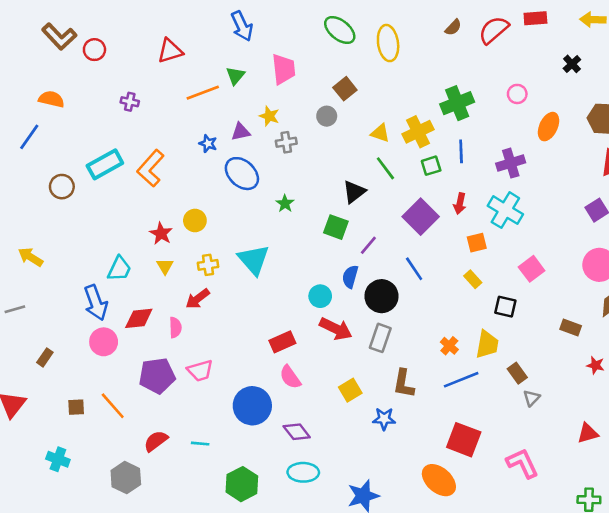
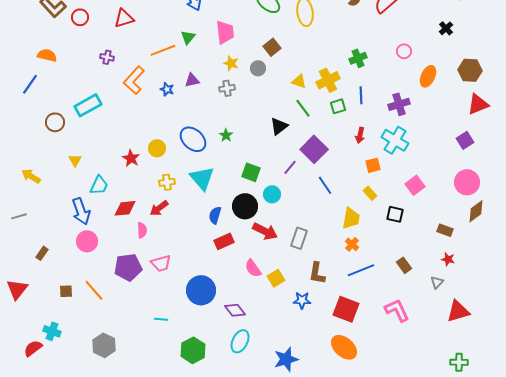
red triangle: (170, 51) -> (124, 18), moved
green cross: (457, 103) -> (358, 58), size x0.7
yellow star: (269, 116) -> (231, 63), moved
orange L-shape: (151, 168) -> (134, 80), moved
blue ellipse: (242, 174) -> (193, 139), moved
purple square: (421, 217) -> (314, 149), moved
green square: (336, 227) -> (251, 172), moved
yellow triangle: (165, 266) -> (75, 160), moved
blue semicircle: (350, 277) -> (215, 215), moved
cyan circle: (320, 296) -> (272, 194), moved
black circle: (381, 296) -> (245, 206), moved
red diamond: (139, 318) -> (125, 208), moved
yellow trapezoid: (487, 344) -> (351, 218), moved
red star: (595, 365) -> (448, 259), moved
pink semicircle: (290, 377) -> (253, 268), moved
gray triangle: (532, 398) -> (437, 282), moved
red triangle: (588, 433) -> (458, 311), size x1.4
red square: (464, 440) -> (346, 309), moved
red semicircle: (156, 441) -> (33, 348), moved
pink L-shape: (522, 463) -> (397, 310), moved
cyan ellipse: (303, 472) -> (240, 341), turned -65

